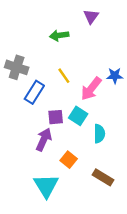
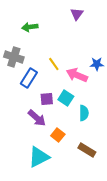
green arrow: (59, 35) -> (30, 27), moved
pink arrow: (91, 89) -> (77, 75), turned 75
purple arrow: (44, 140) -> (37, 118), turned 108
cyan triangle: (46, 186) -> (39, 157), turned 35

